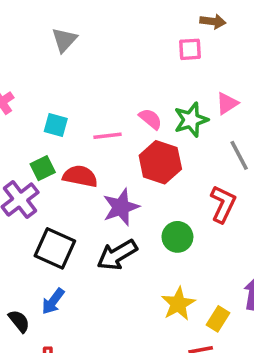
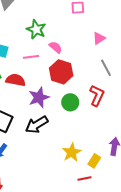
green star: (191, 120) -> (36, 29), moved, turned -30
green circle: (177, 237) -> (70, 102), moved

